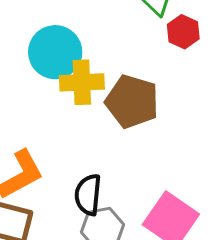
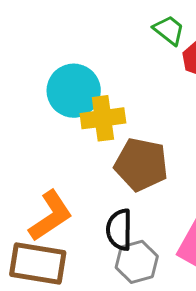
brown pentagon: (132, 102) -> (141, 165), moved

